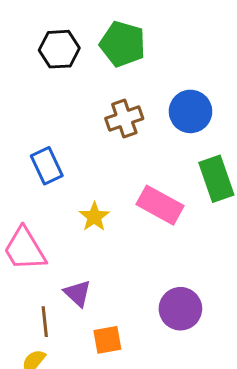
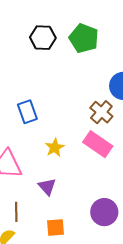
brown cross: (124, 119) -> (101, 112), moved, turned -35
purple triangle: (78, 293) -> (47, 187), moved

